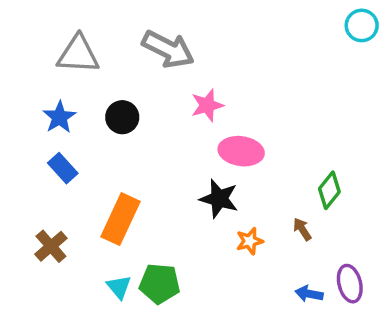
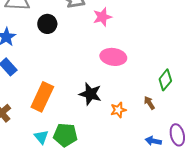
pink star: (207, 105) -> (102, 17), moved
black circle: (122, 117) -> (47, 24), moved
black star: (219, 199) -> (90, 94), moved

